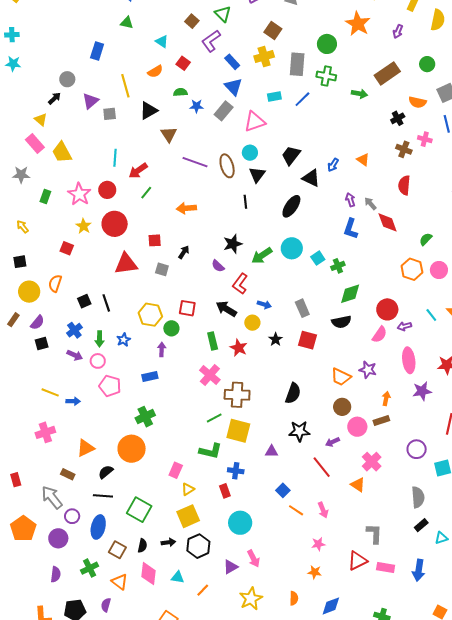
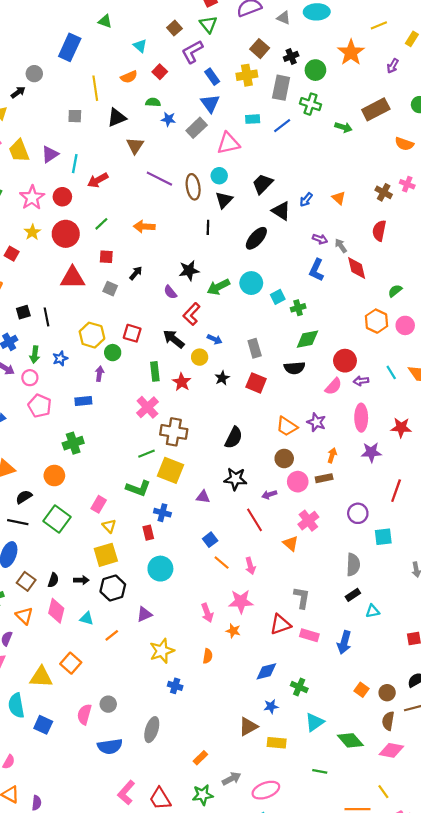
blue rectangle: (97, 51) -> (70, 47), size x1.4
purple triangle: (90, 101) -> (50, 154), moved
black cross: (398, 118) -> (291, 56), moved
green line: (146, 193) -> (101, 224), moved
purple arrow: (350, 200) -> (320, 239), turned 120
orange circle: (132, 449) -> (54, 476), size x0.7
yellow triangle: (188, 489) -> (109, 526), turned -48
green square: (139, 510) -> (57, 519), moved
pink star: (318, 544) -> (241, 602), size x1.6
pink arrow: (253, 559) -> (207, 613), moved
blue diamond: (331, 606) -> (266, 671), moved

